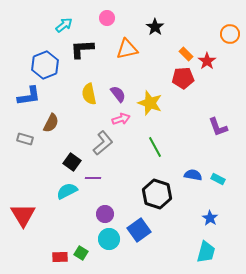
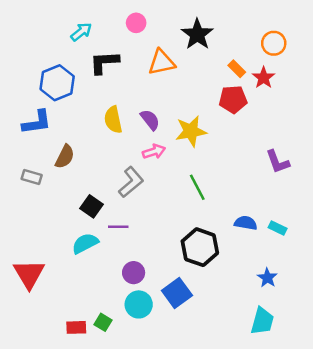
black star: (155, 27) -> (197, 34), size x1.4
orange circle: (230, 34) -> (274, 43), moved
yellow star: (150, 103) -> (191, 131), turned -30

